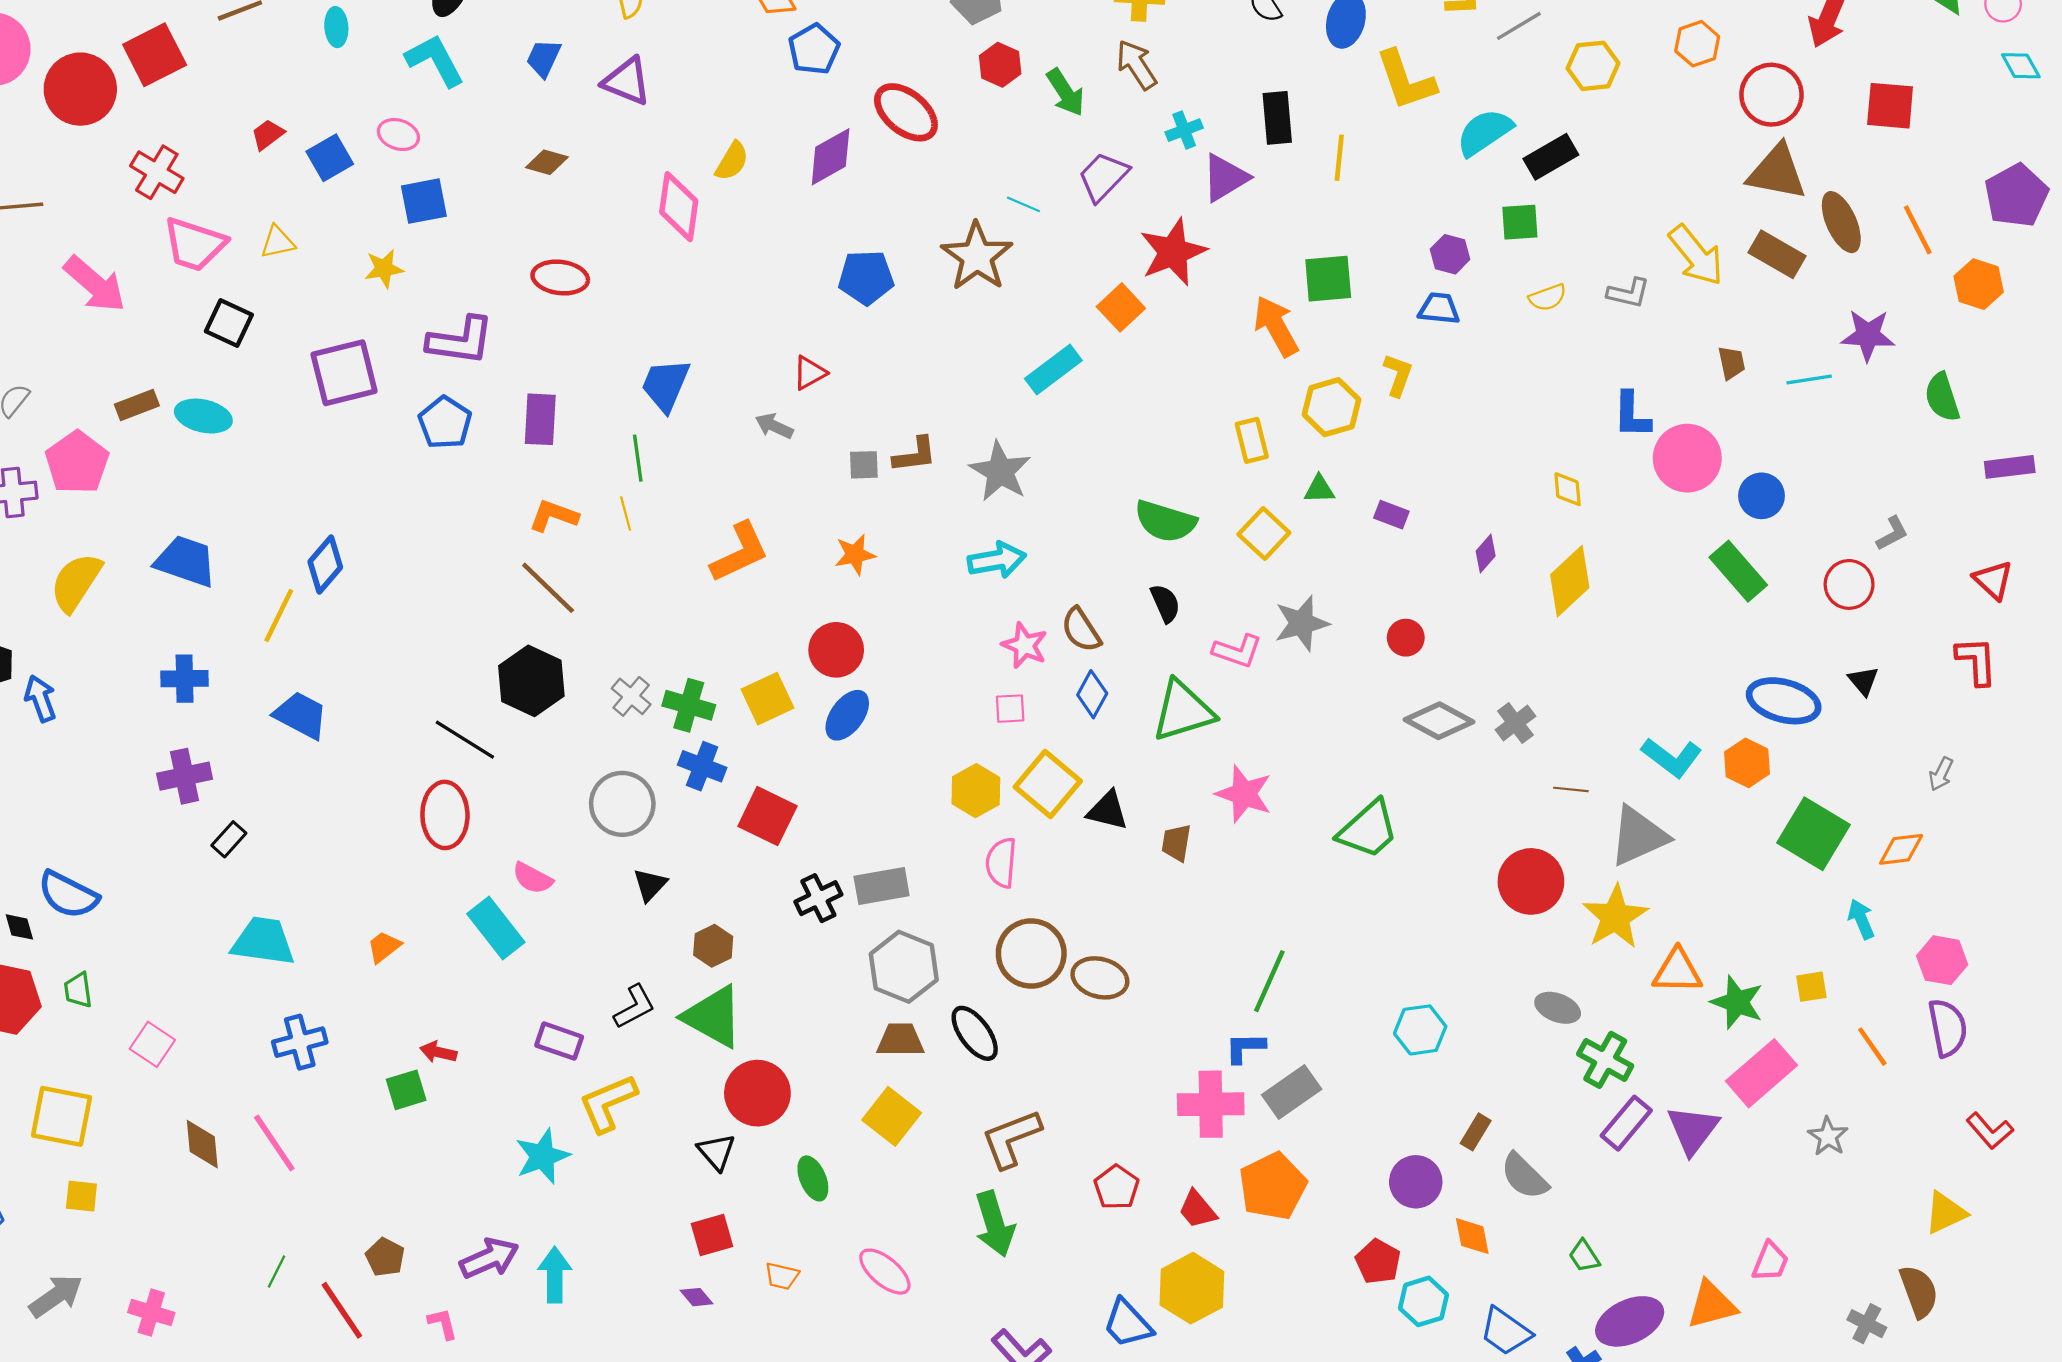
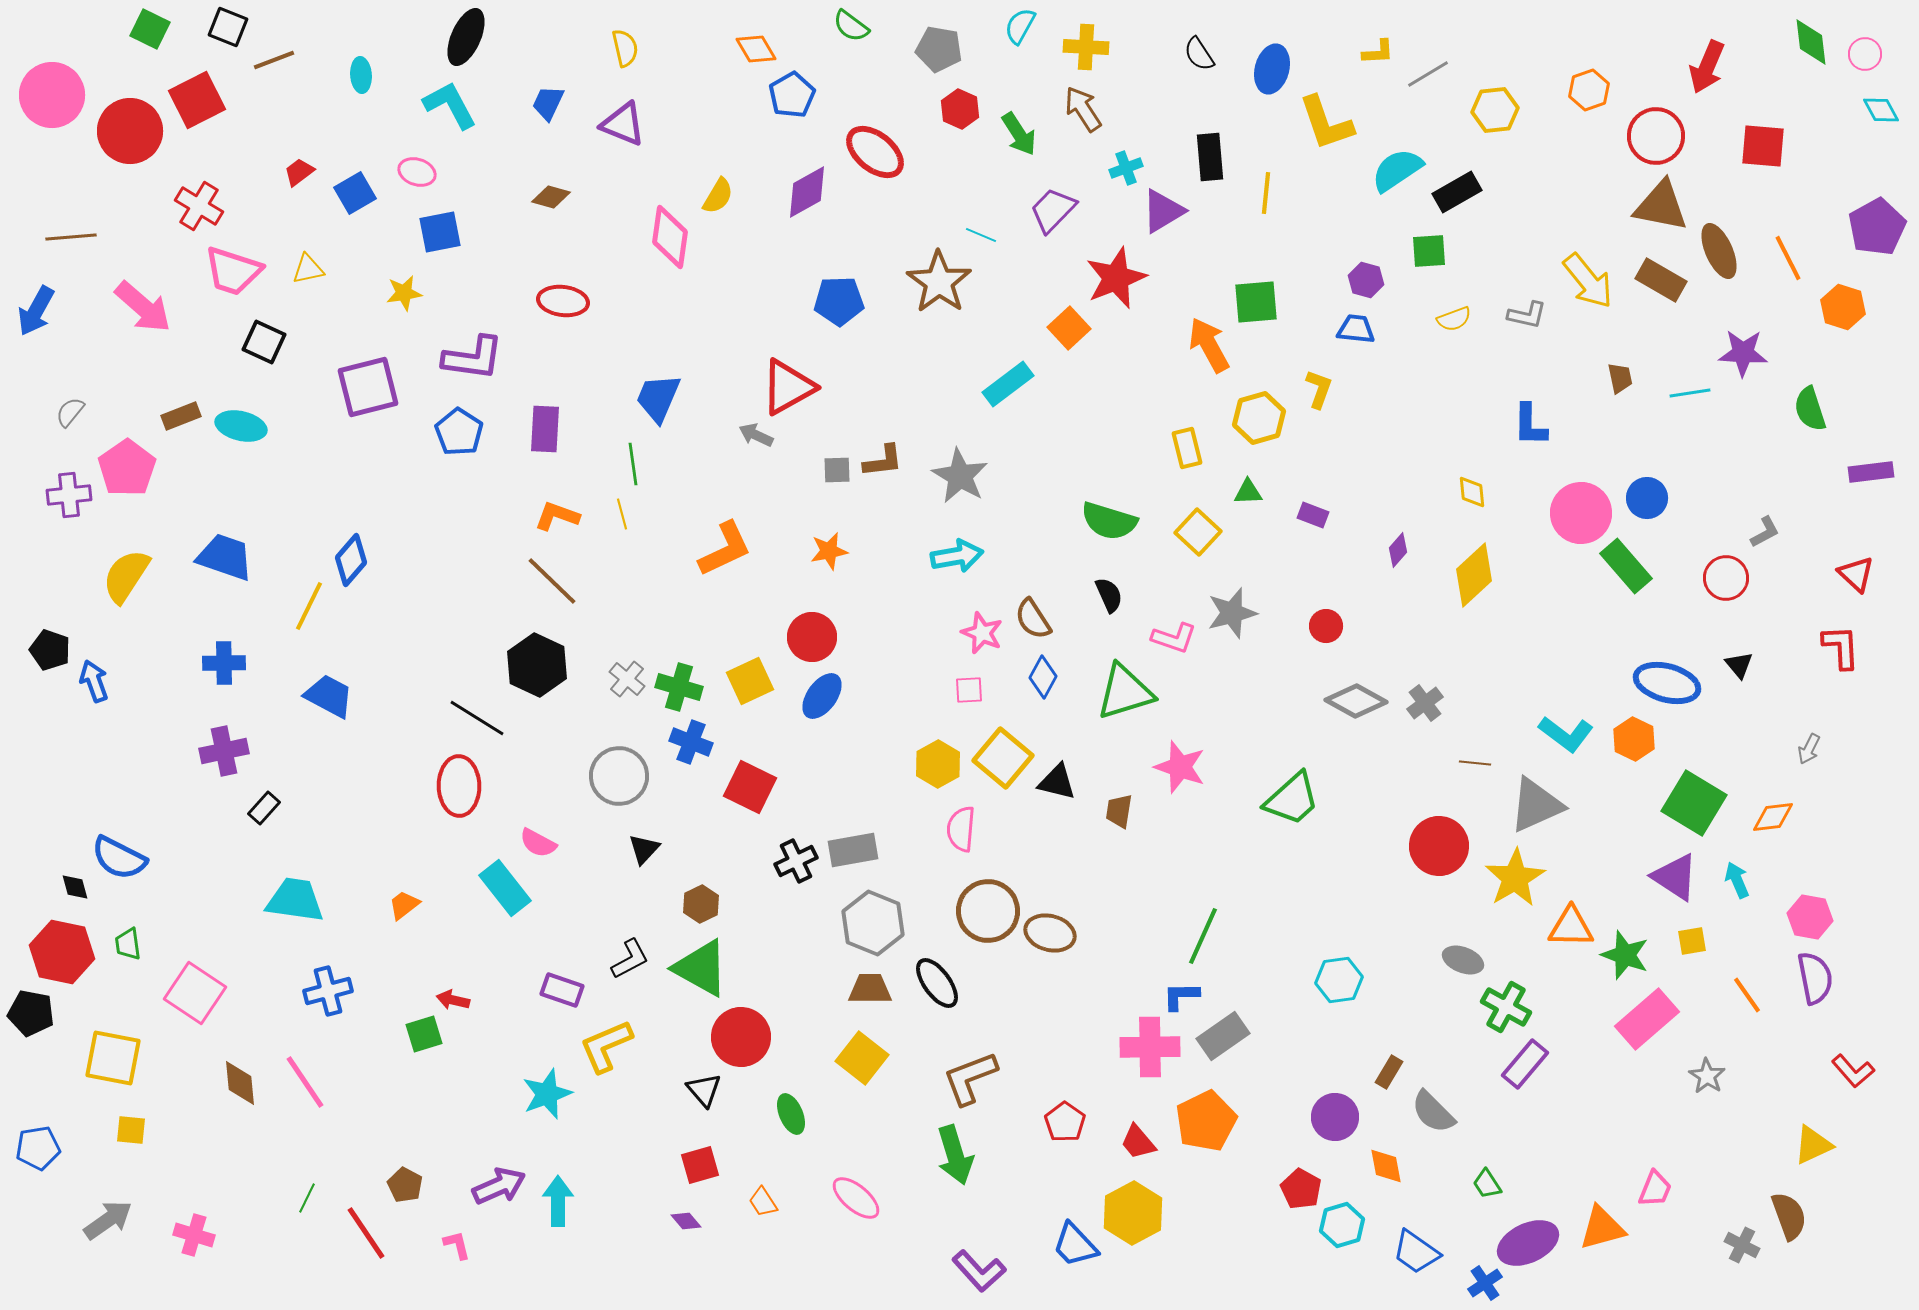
red triangle: (810, 373) -> (788, 387), size x1.8
pink circle: (1687, 458) -> (1581, 513), moved
pink square: (152, 1044) -> (195, 993), size x1.5
purple triangle: (1693, 1130) -> (1675, 877), moved, turned -34
orange trapezoid: (782, 1276) -> (763, 1202), turned 44

